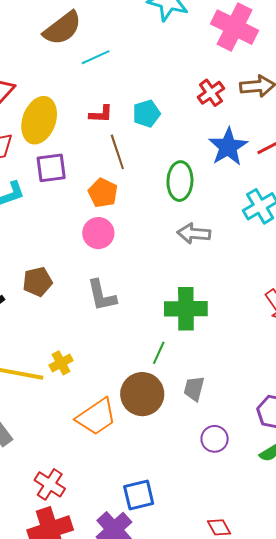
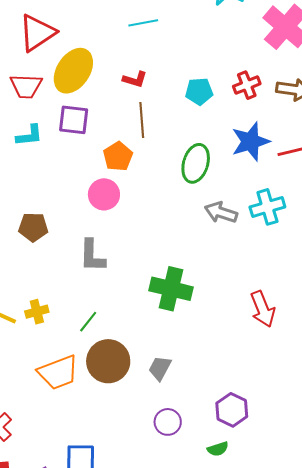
cyan pentagon: (146, 114) -> (199, 91), moved
gray arrow: (194, 233) -> (221, 212), moved
green line: (159, 353) -> (88, 322), moved

